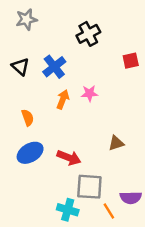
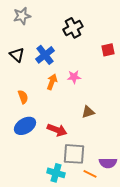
brown triangle: (116, 143) -> (88, 112), moved
orange line: (109, 211) -> (90, 174), turned -32

